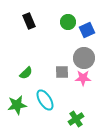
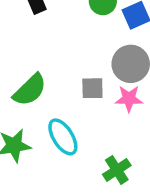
green semicircle: (26, 73) -> (30, 90), size x1.5

